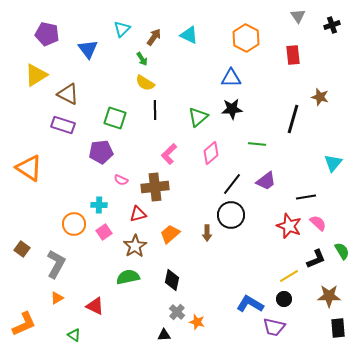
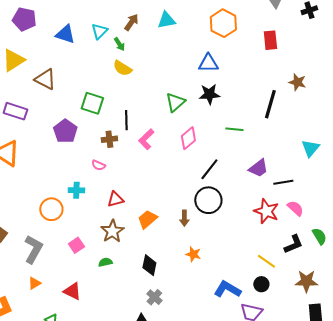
cyan triangle: (122, 29) -> (99, 31), moved
cyan triangle: (189, 35) -> (166, 20), turned -36
blue triangle: (88, 49) -> (65, 34), turned -35
black line: (155, 110) -> (126, 120), moved
purple rectangle: (63, 125) -> (15, 111), moved
purple pentagon: (101, 152) -> (65, 131), moved, turned -30
purple trapezoid: (266, 181) -> (258, 168), moved
brown cross: (155, 187) -> (109, 139), moved, size x0.6
pink square: (104, 232) -> (76, 245), moved
yellow line: (289, 276) -> (266, 261), turned 66
green semicircle: (128, 277) -> (105, 262), size x0.6
orange star: (197, 322) -> (193, 254), moved

